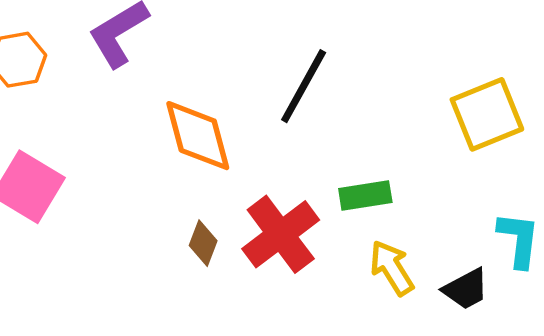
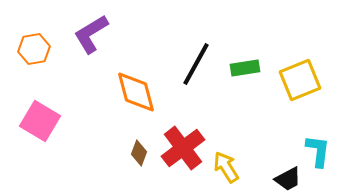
green rectangle: (365, 196) -> (245, 68), moved
yellow arrow: (392, 268) -> (226, 167), moved

